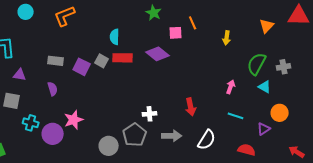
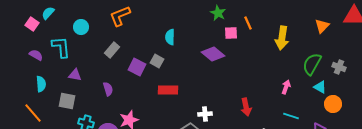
cyan circle: (26, 12) -> (81, 27), moved
green star: (154, 13) -> (218, 13), moved
yellow arrow: (227, 38) -> (282, 38), size x1.6
red rectangle: (123, 58) -> (168, 90), moved
gray rectangle: (56, 61) -> (112, 50), moved, turned -56
gray cross: (284, 67) -> (339, 67), turned 32
orange circle: (280, 113) -> (333, 104), moved

